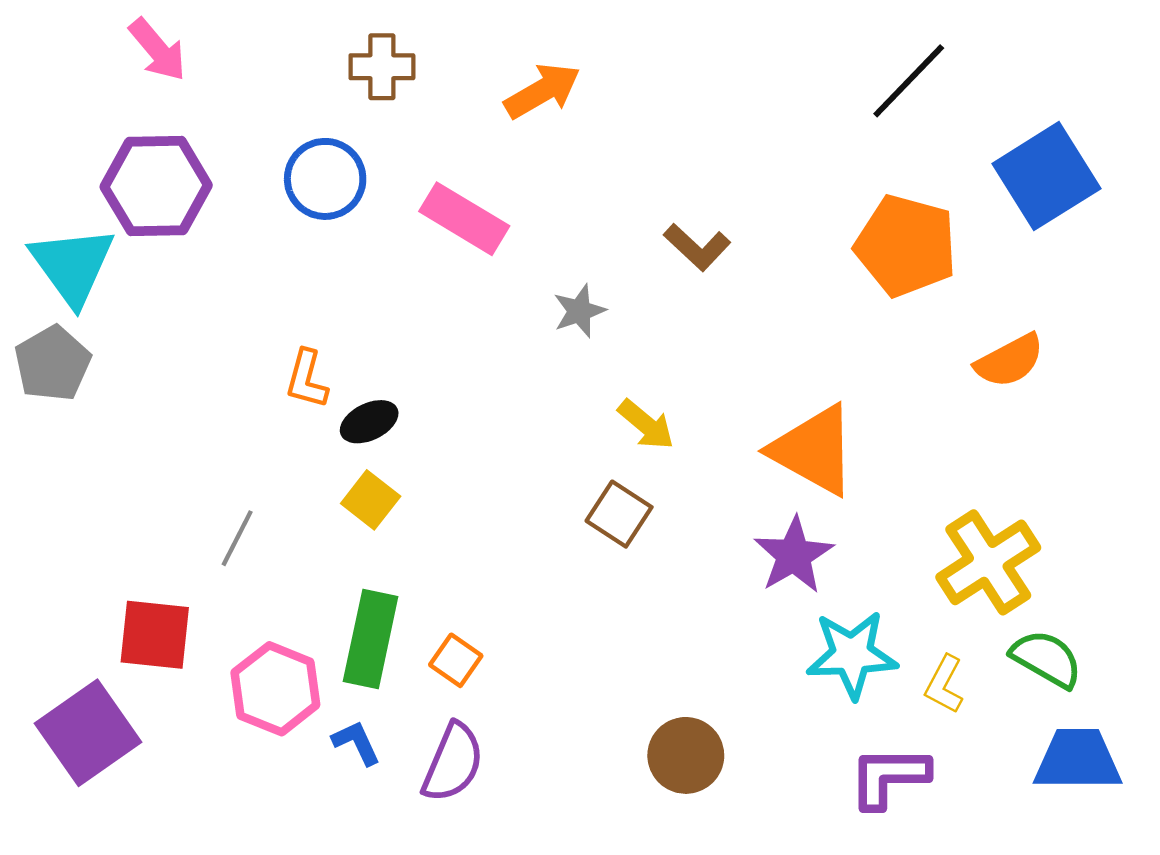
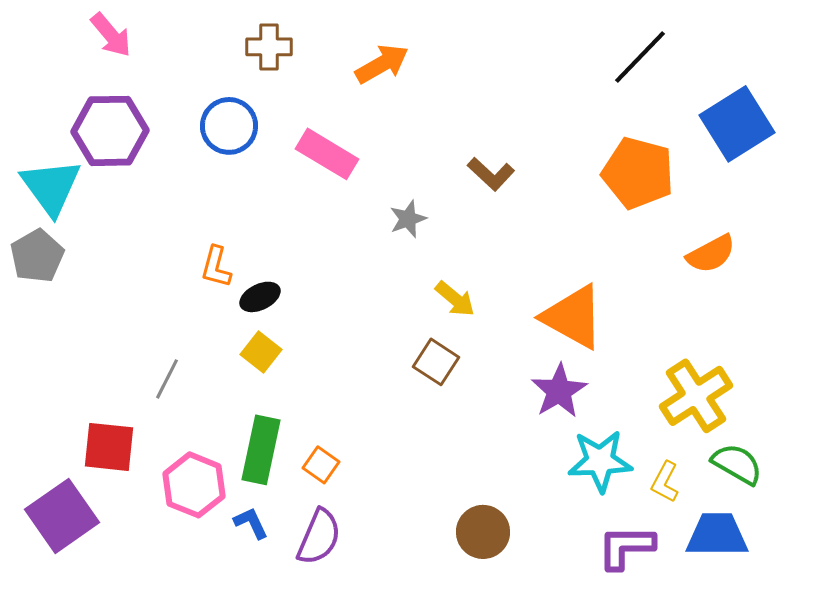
blue trapezoid: (1078, 760) -> (717, 535), moved

